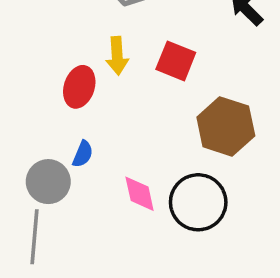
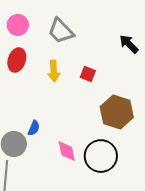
red square: (176, 61) -> (88, 74), size x0.7
red ellipse: (79, 87) -> (17, 60), moved

